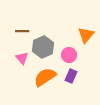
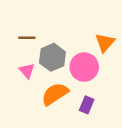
pink circle: (69, 55) -> (84, 67), size x1.5
purple rectangle: (71, 76) -> (87, 105), moved

